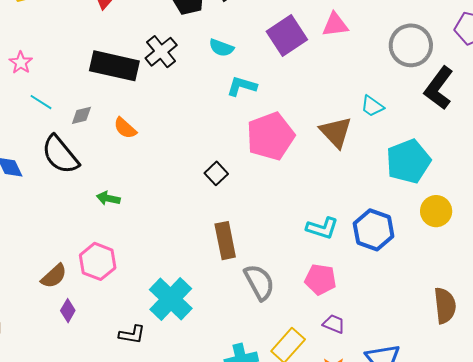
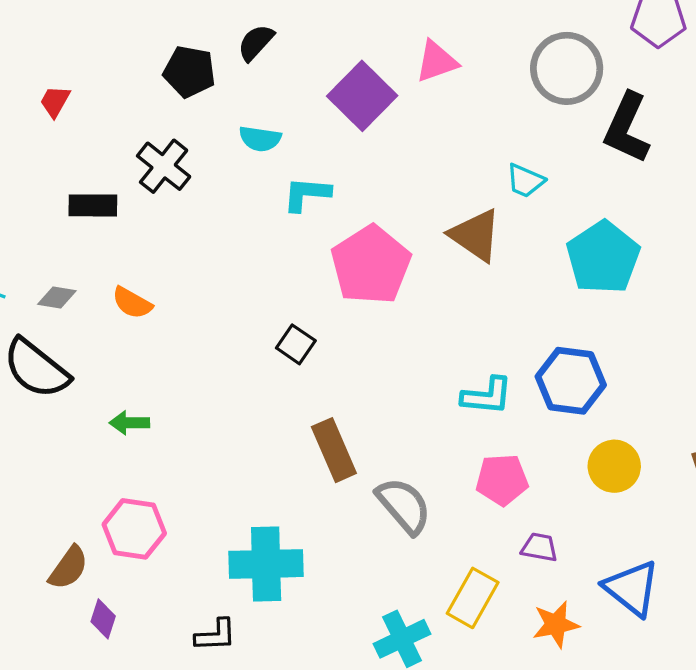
black rectangle: (114, 66) -> (93, 205), size x0.6
gray diamond: (81, 115) -> (57, 297), turned 35
yellow circle: (436, 211) -> (614, 466), moved
cyan cross: (171, 299) -> (266, 564), turned -33

